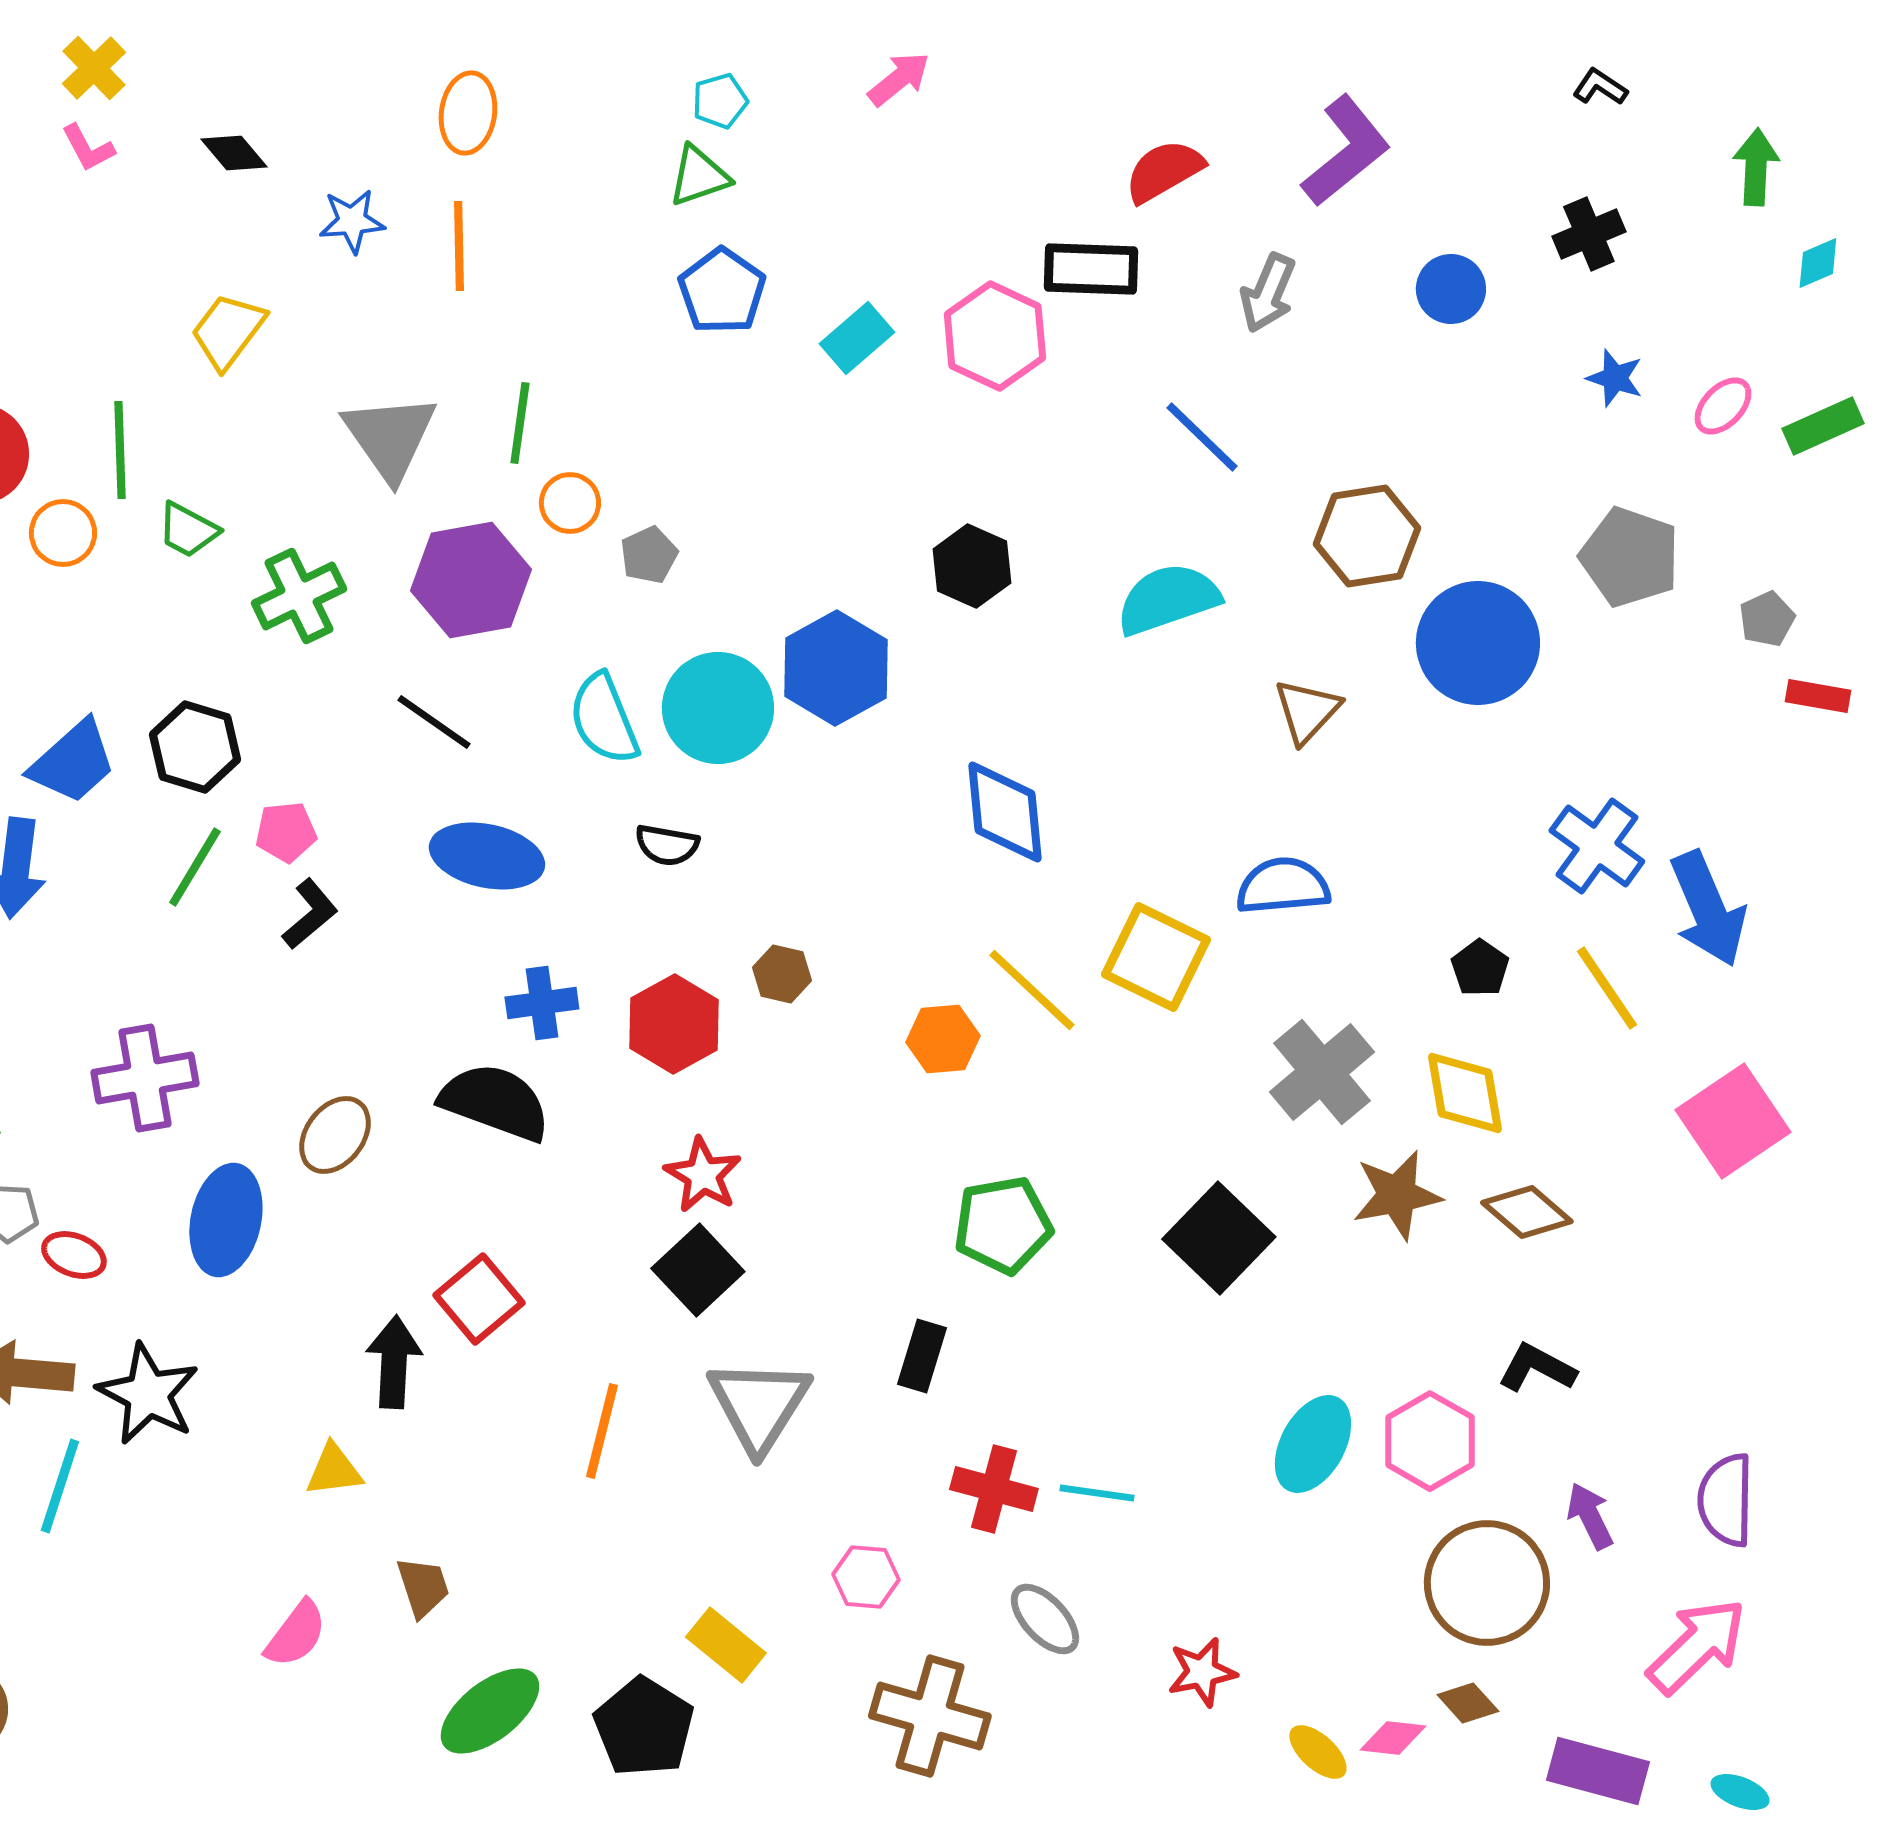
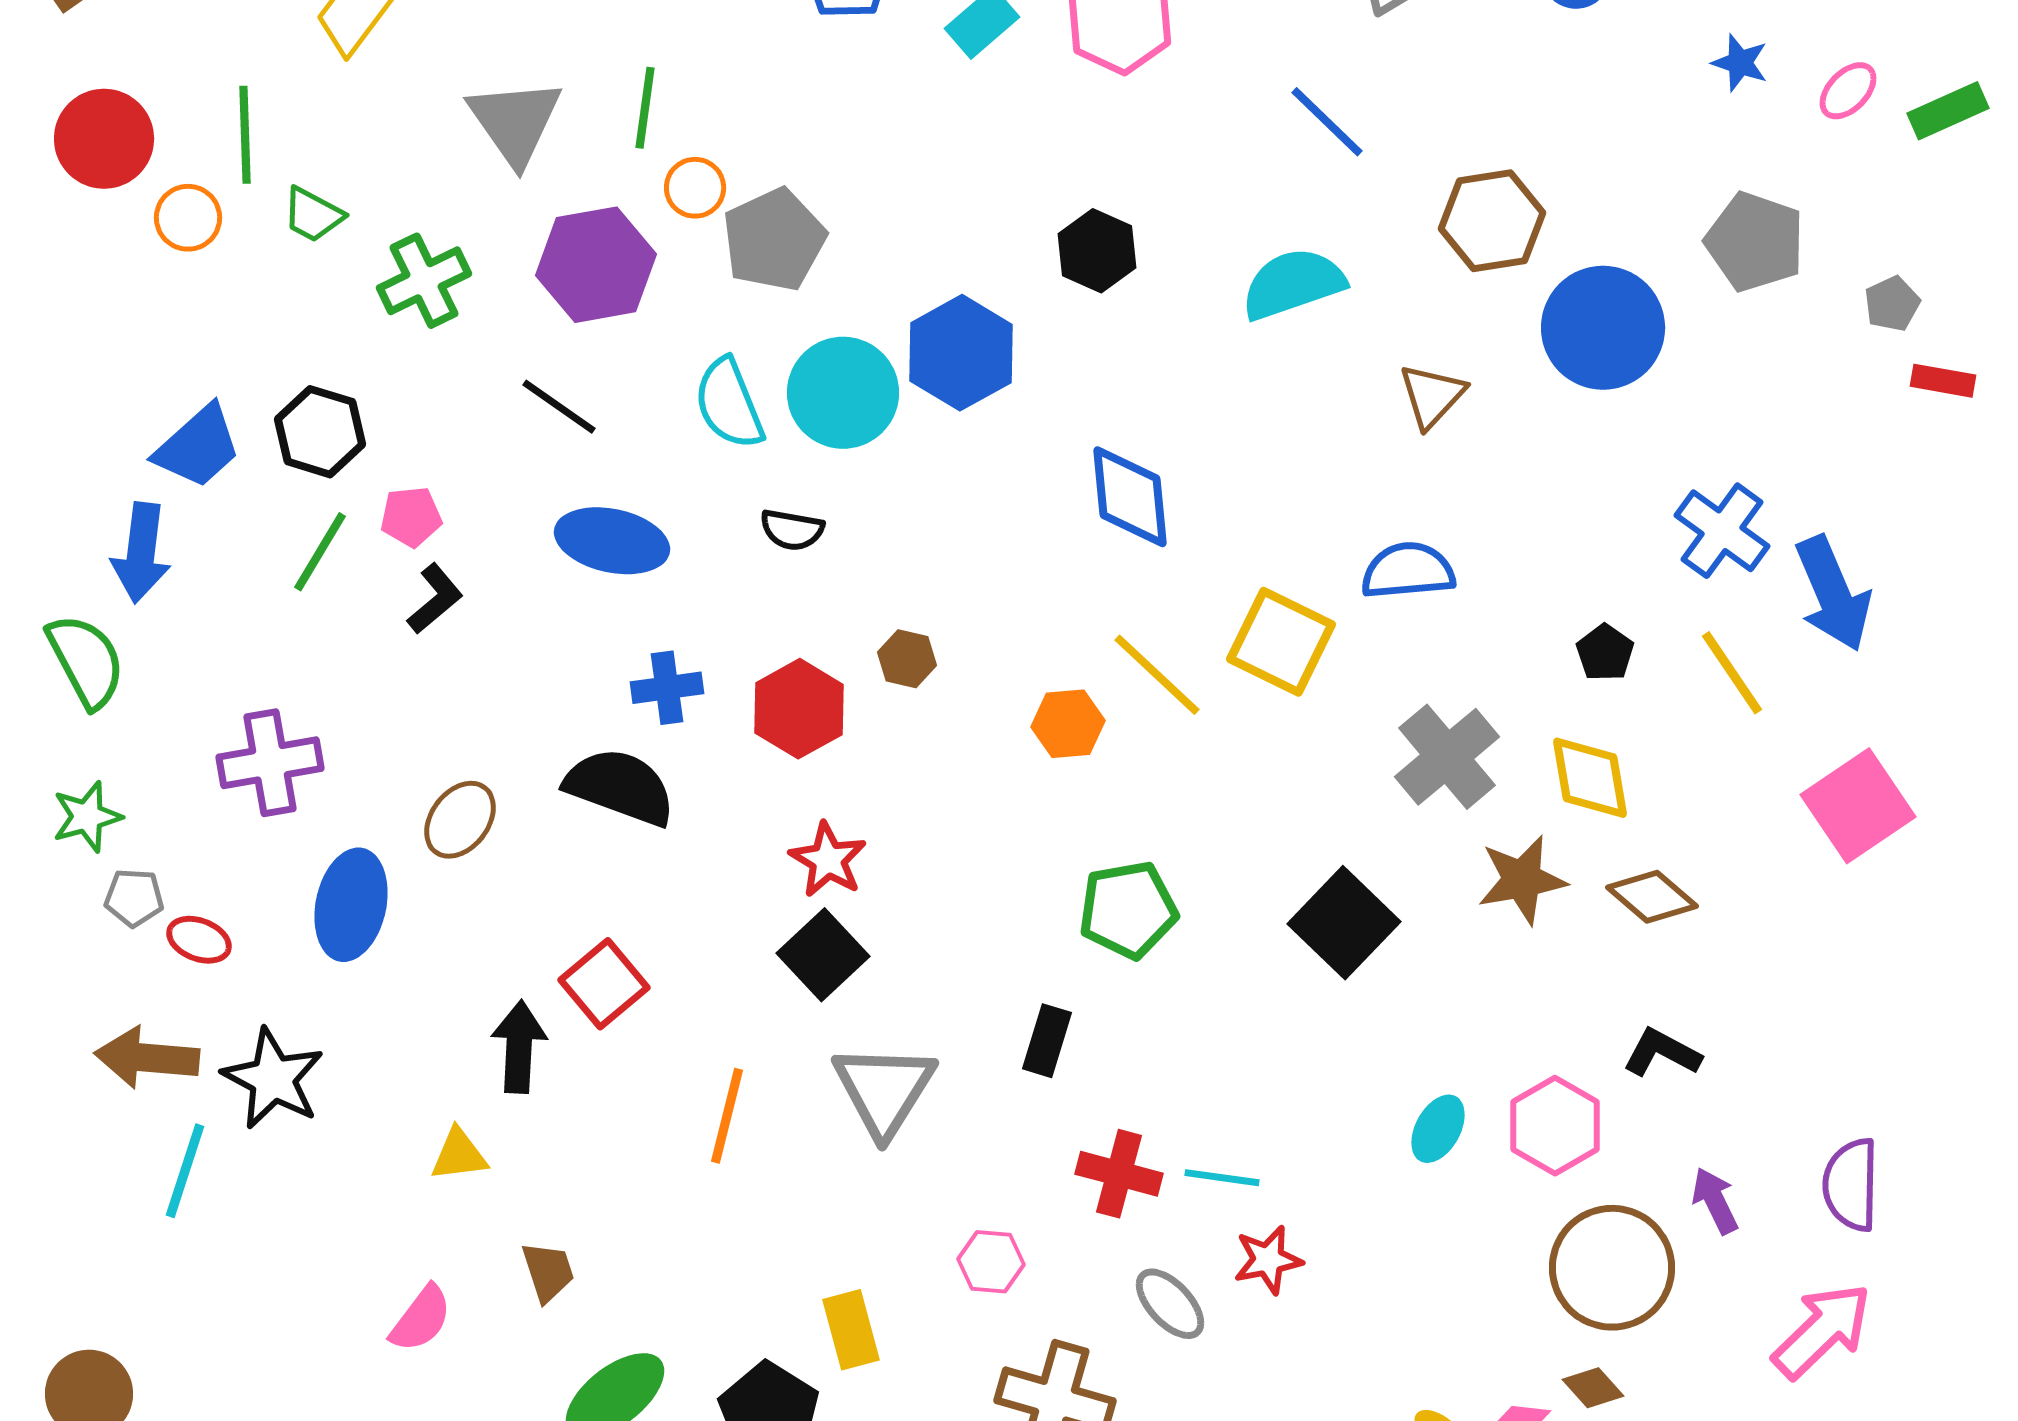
gray pentagon: (649, 555) -> (774, 240), size x1.8
cyan ellipse: (1313, 1444) -> (1438, 1129), size x0.7
yellow rectangle: (726, 1645) -> (851, 1330), turned 36
red star: (1202, 1672) -> (1268, 1260), moved

